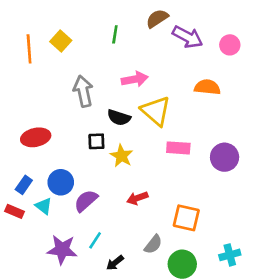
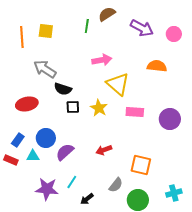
brown semicircle: (157, 18) -> (107, 14), moved
yellow square: (61, 41) -> (46, 31), turned -35
gray arrow: (83, 91) -> (45, 69), moved, turned -45
black semicircle: (119, 118) -> (63, 89), moved
yellow star: (122, 156) -> (99, 108), moved
cyan triangle: (44, 206) -> (33, 156), turned -40

